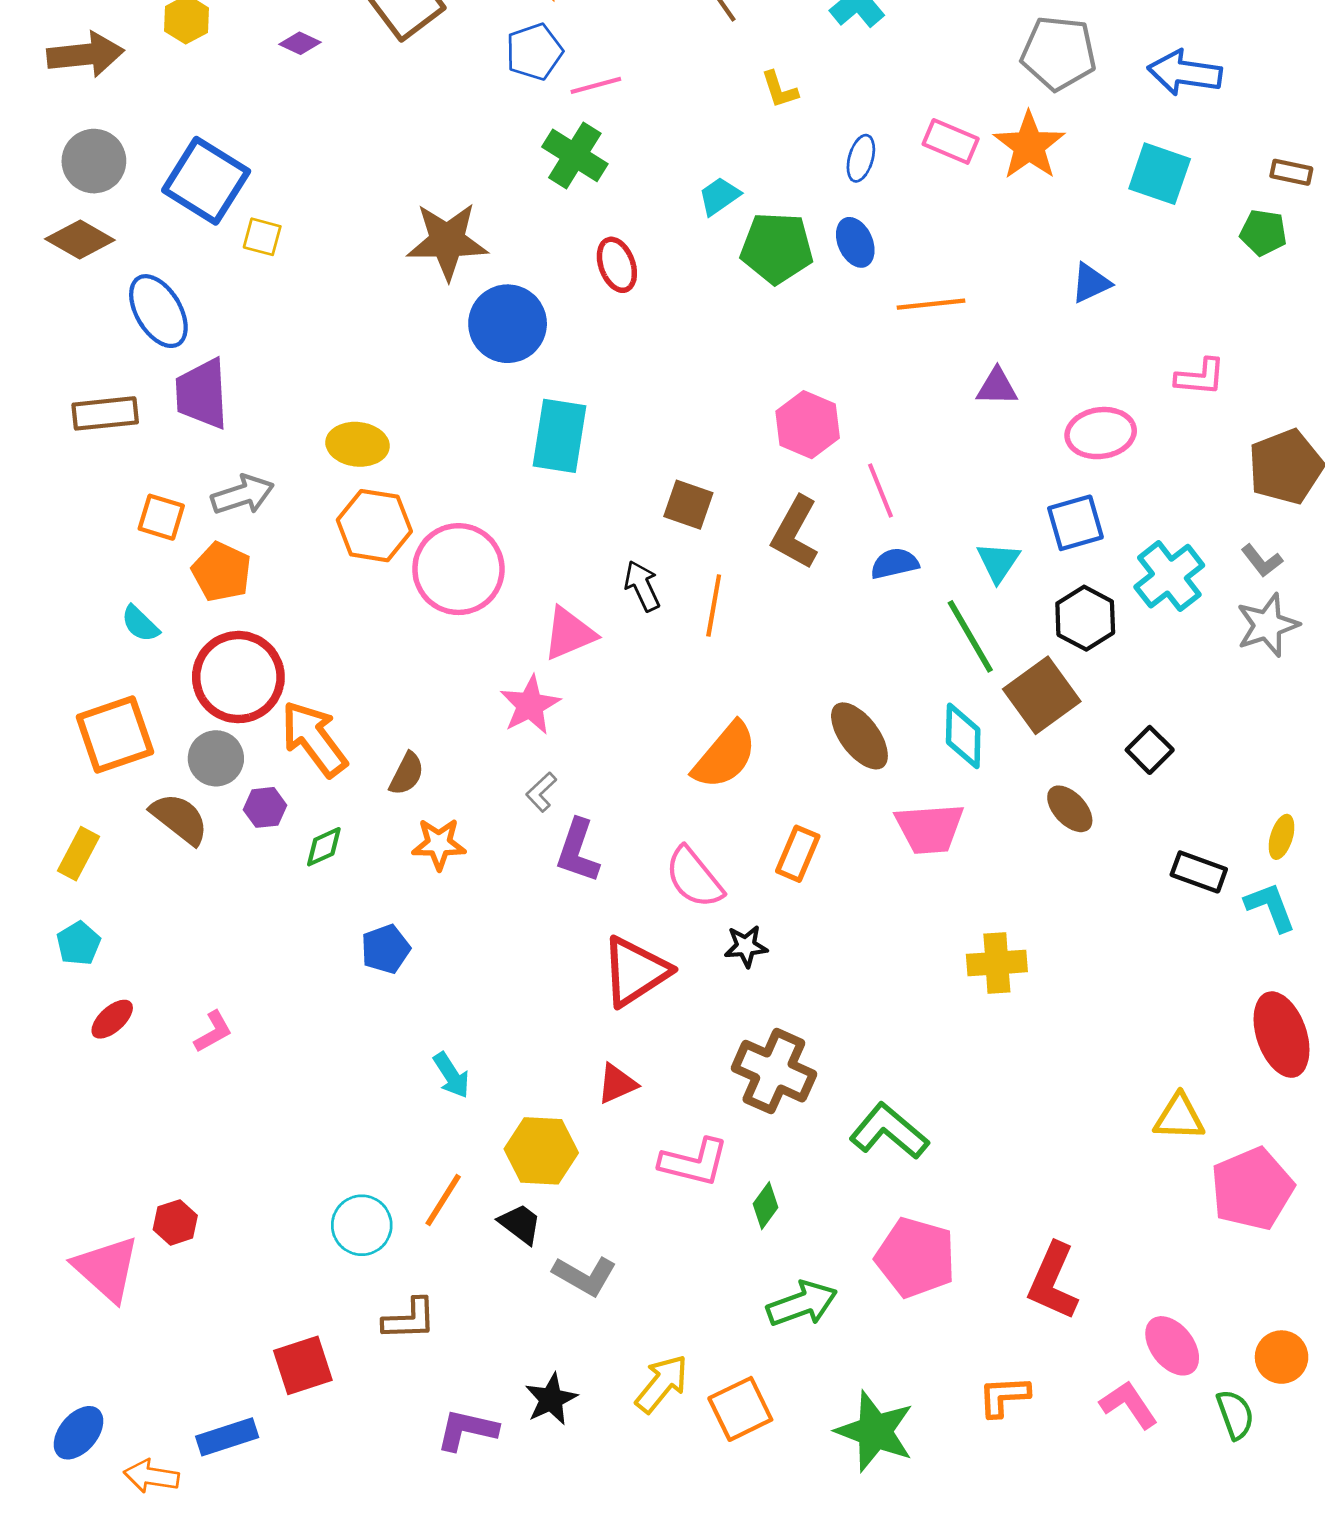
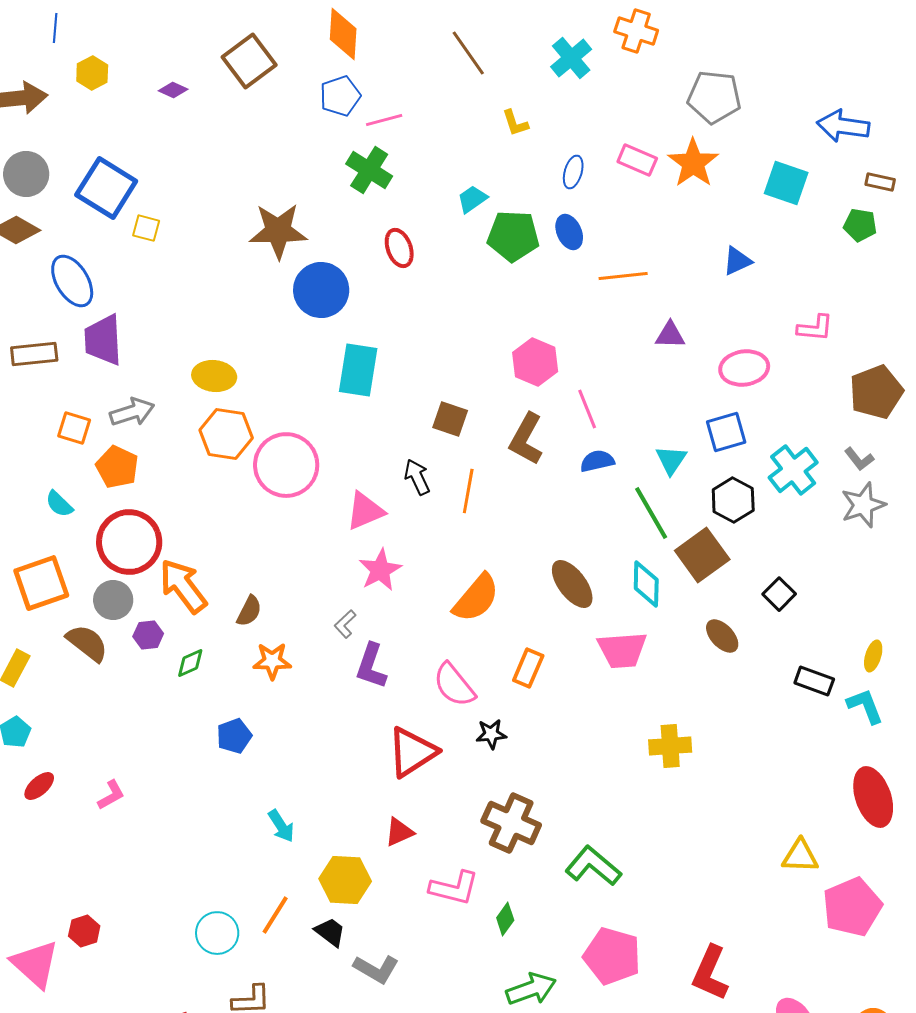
blue arrow: (1185, 73) -> (843, 126), moved
pink star: (530, 705) -> (380, 570), moved

